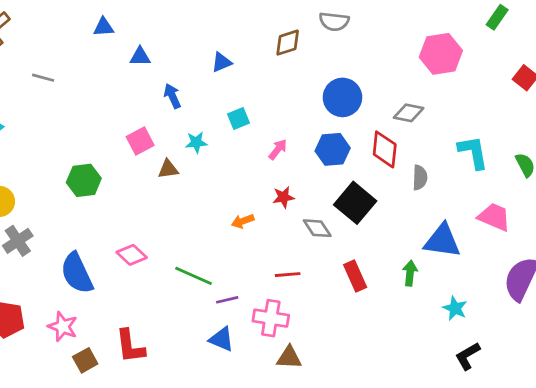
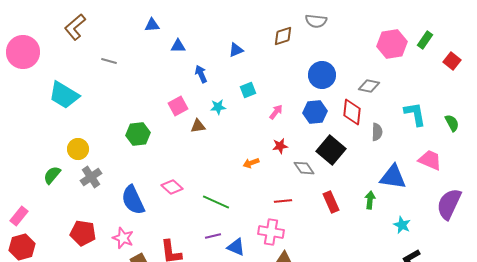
green rectangle: (497, 17) -> (425, 40), moved
purple line: (227, 300) -> (213, 236), moved

